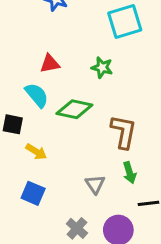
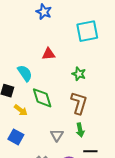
red triangle: (50, 64) -> (48, 54), moved
green star: (102, 67) -> (79, 74), moved
green diamond: (74, 109) -> (42, 98), moved, turned 55

